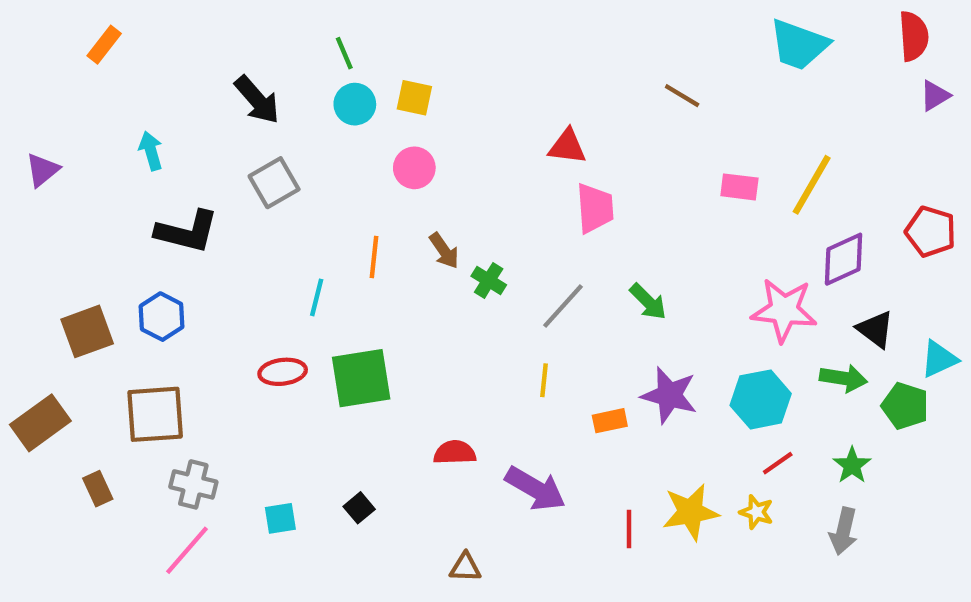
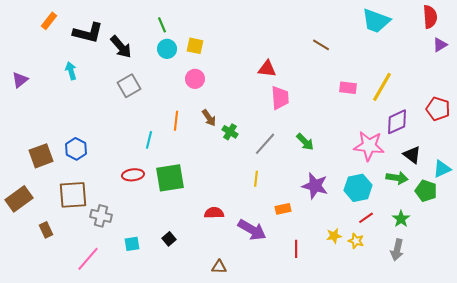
black L-shape: (187, 232) -> (88, 33), moved
orange rectangle: (610, 421) -> (283, 209), moved
gray cross: (193, 484) -> (101, 216), moved
yellow star: (691, 512) -> (334, 236), moved, size x0.6

